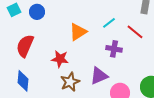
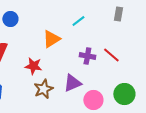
cyan line: (109, 23) -> (78, 21), moved
red line: (135, 32) -> (111, 55), moved

